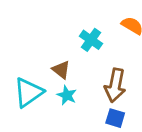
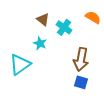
brown triangle: (61, 70) -> (43, 19), moved
cyan star: (67, 95) -> (40, 43), moved

